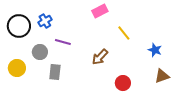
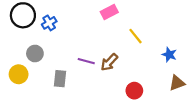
black circle: (19, 26) -> (23, 15), moved
purple line: (63, 42) -> (86, 61), moved
gray circle: (40, 52) -> (35, 54), moved

